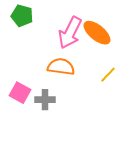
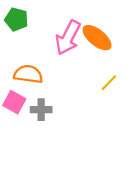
orange semicircle: (61, 67) -> (28, 74), moved

